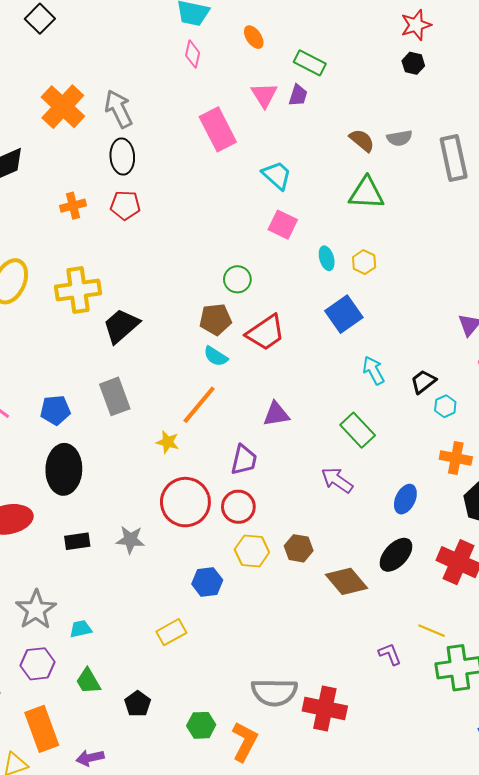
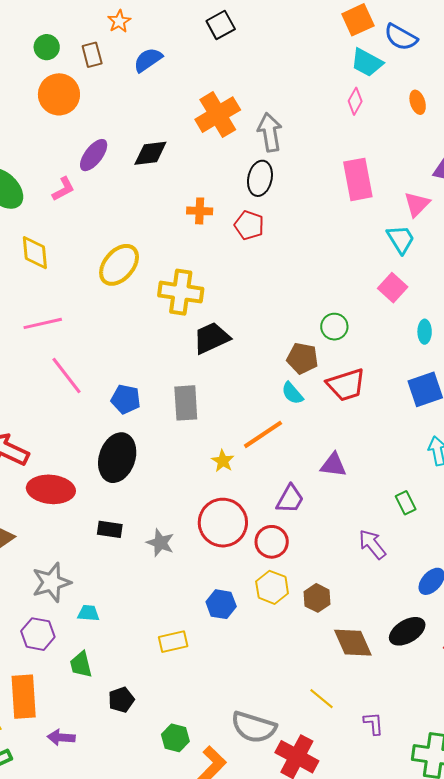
pink triangle: (264, 95) -> (417, 204), moved
green rectangle: (358, 430) -> (406, 503), size x0.7
yellow line: (432, 631) -> (322, 699), moved

